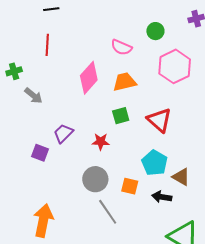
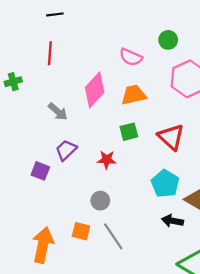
gray arrow: (33, 96) -> (58, 112), moved
gray circle: (95, 179) -> (100, 201), size x0.7
orange square: (130, 186) -> (81, 231), moved

